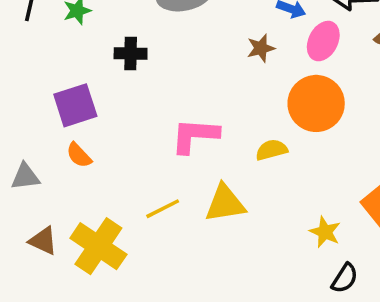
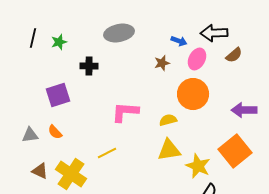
orange semicircle: (79, 155) -> (55, 132), moved
yellow triangle: (225, 203) -> (169, 150), moved
yellow star: (325, 232) -> (198, 166), size x1.4

